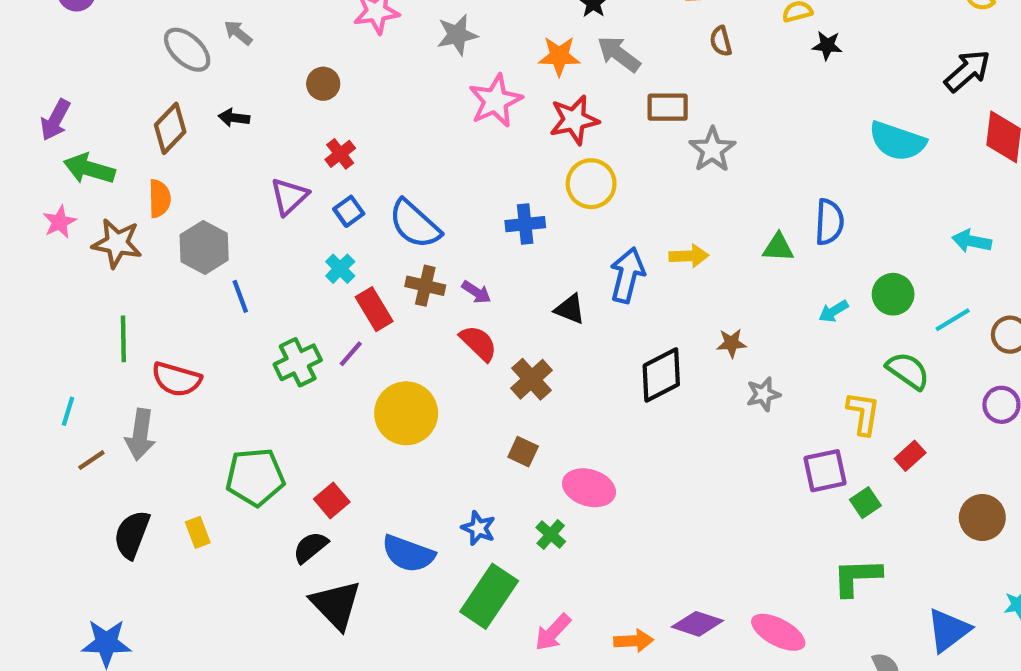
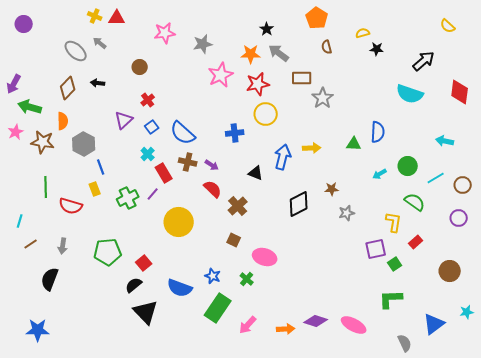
black arrow: (967, 71) -> (424, 61), moved
gray arrow: (140, 435) -> (63, 246), moved, size x0.7
yellow rectangle: (198, 532) -> (95, 189), moved

